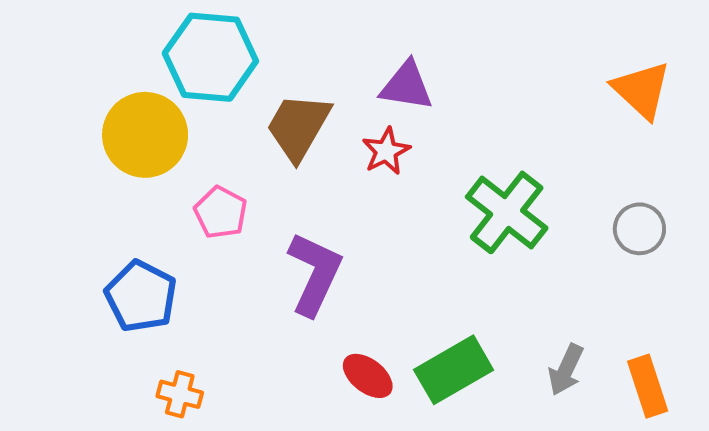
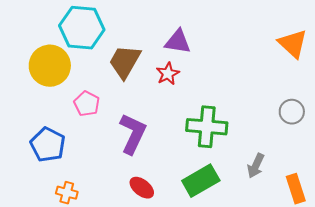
green cross: (507, 212) -> (207, 127), moved, turned -33
gray arrow: (566, 370) -> (256, 166), moved
red ellipse: (368, 376) -> (142, 188), moved

